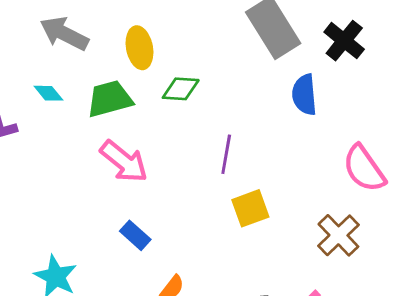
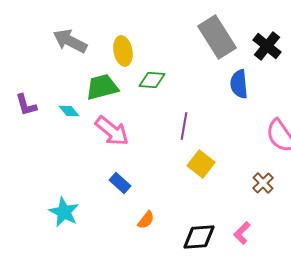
cyan diamond: (49, 93) -> (69, 111), moved
yellow square: (250, 208) -> (201, 164), turned -32
brown cross: (338, 235) -> (263, 183), size x0.7

